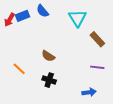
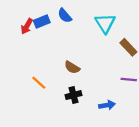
black cross: (49, 80) -> (73, 95), turned -32
blue arrow: (89, 92) -> (107, 105), moved

